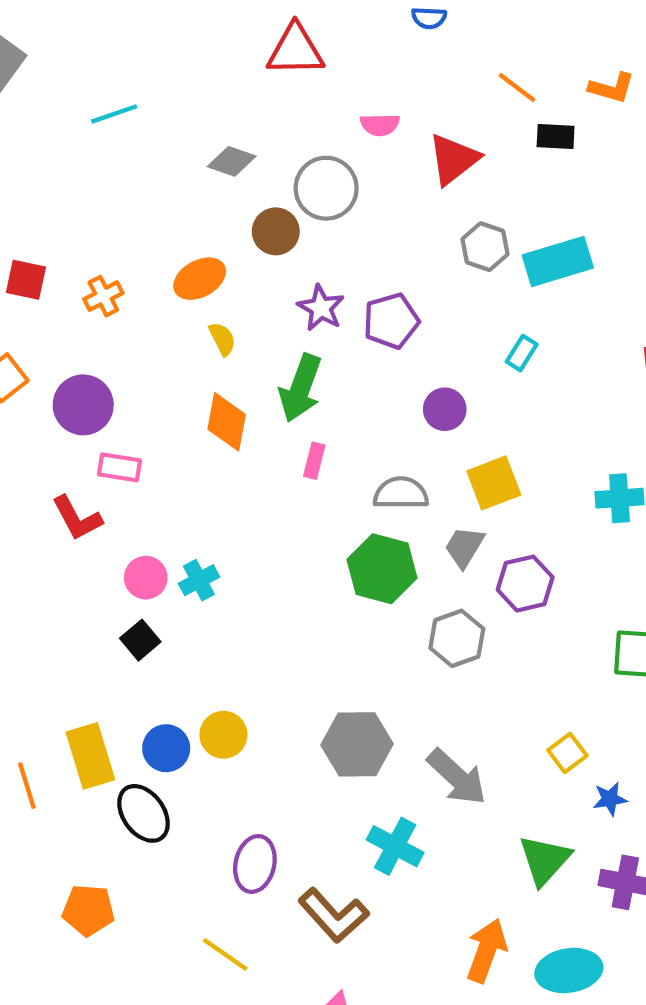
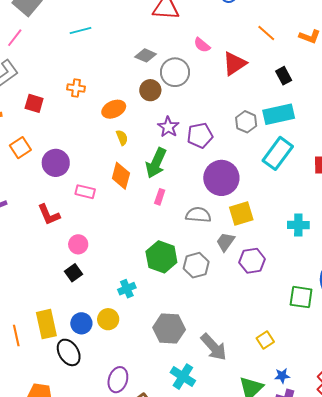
pink semicircle: (380, 125) -> (202, 45), turned 36
black rectangle: (556, 136) -> (284, 76), moved, turned 54
gray diamond: (232, 161) -> (146, 55), moved
gray hexagon: (485, 247) -> (246, 122), moved
orange cross: (103, 296) -> (76, 88), moved, turned 30
cyan rectangle: (522, 353) -> (278, 153), moved, size x2.0
purple circle: (445, 409) -> (221, 178), size x1.8
pink rectangle: (119, 467) -> (85, 192), moved
green hexagon: (382, 569) -> (161, 257), moved
cyan cross: (199, 580) -> (127, 289), moved
gray hexagon: (457, 638) -> (196, 265), moved
blue star: (610, 799) -> (282, 376), moved

